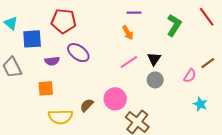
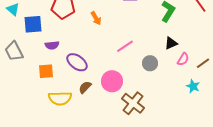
orange arrow: (128, 33) -> (96, 18), moved
purple ellipse: (78, 53) -> (77, 62), moved
black triangle: (154, 59) -> (171, 43), moved, turned 32
brown line: (208, 63) -> (203, 63), moved

